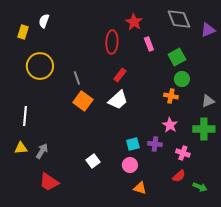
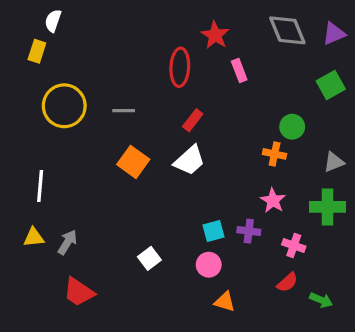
white semicircle: (44, 21) -> (53, 21), moved
purple triangle: (208, 30) -> (334, 34), moved
green square: (177, 57) -> (331, 85), moved
gray line: (77, 78) -> (124, 111), moved, turned -72

